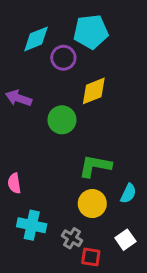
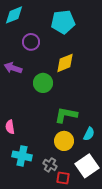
cyan diamond: (36, 39) -> (14, 15), moved
purple circle: (63, 58) -> (31, 42), moved
white square: (125, 240) -> (87, 166), size x1.6

